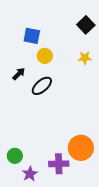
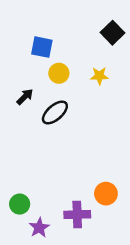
yellow star: (85, 58) -> (99, 76), moved
orange circle: (81, 148) -> (106, 194), size x0.7

